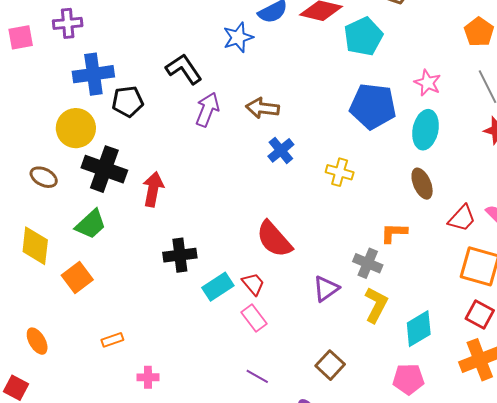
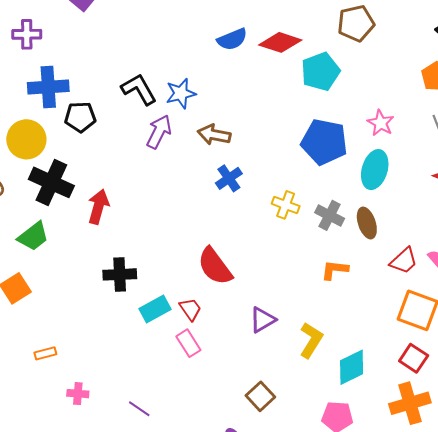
blue star: (238, 37) -> (181, 93), moved
gray cross: (368, 263) -> (330, 215), moved
purple line: (257, 376) -> (139, 409), moved

